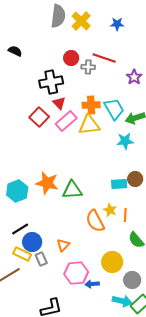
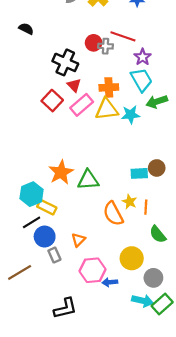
red circle: (71, 58) -> (94, 43), moved
purple star: (134, 77) -> (143, 57), moved
black cross: (51, 82) -> (65, 62), turned 35
cyan trapezoid: (114, 109) -> (141, 80), moved
cyan star: (125, 141) -> (131, 115), moved
orange star: (47, 183) -> (61, 172), turned 30
cyan hexagon: (17, 191) -> (32, 194), moved
yellow rectangle: (22, 254) -> (47, 207), moved

